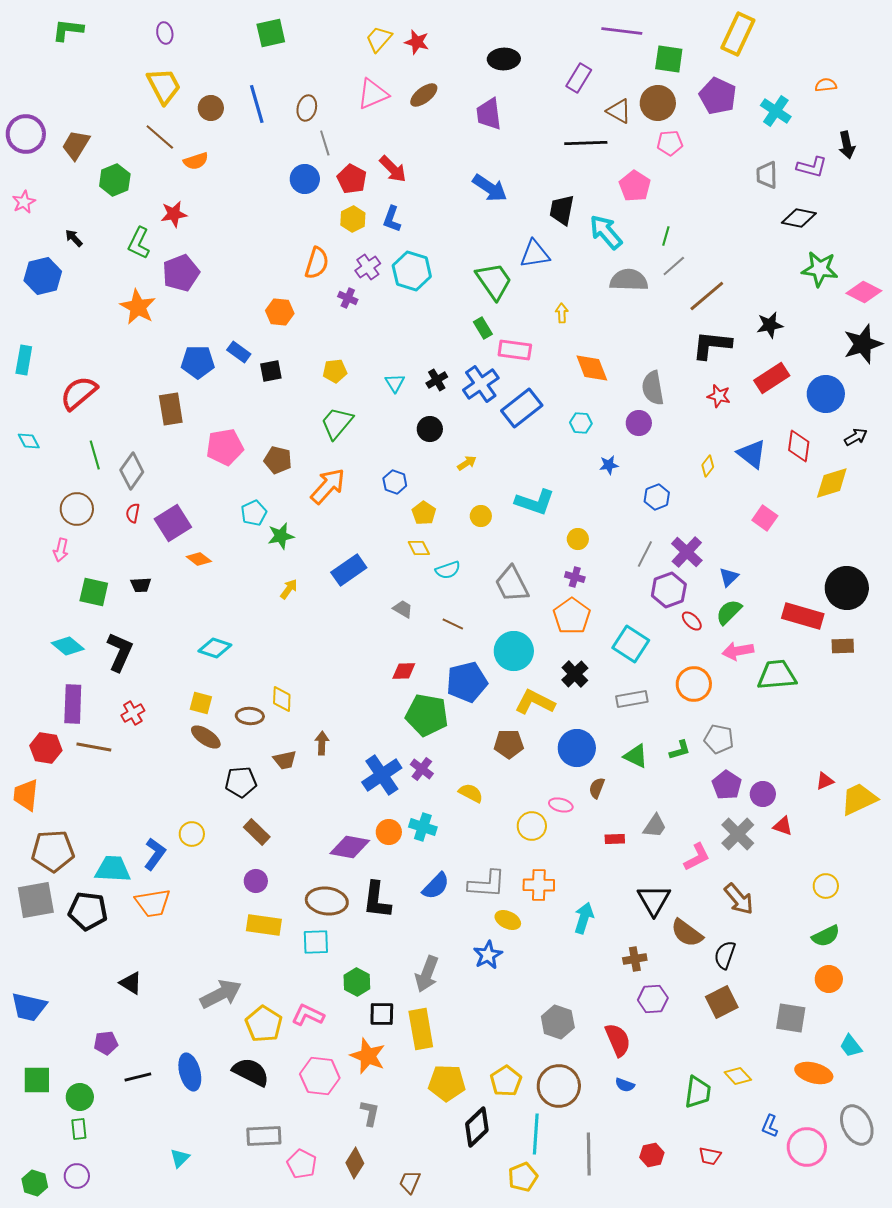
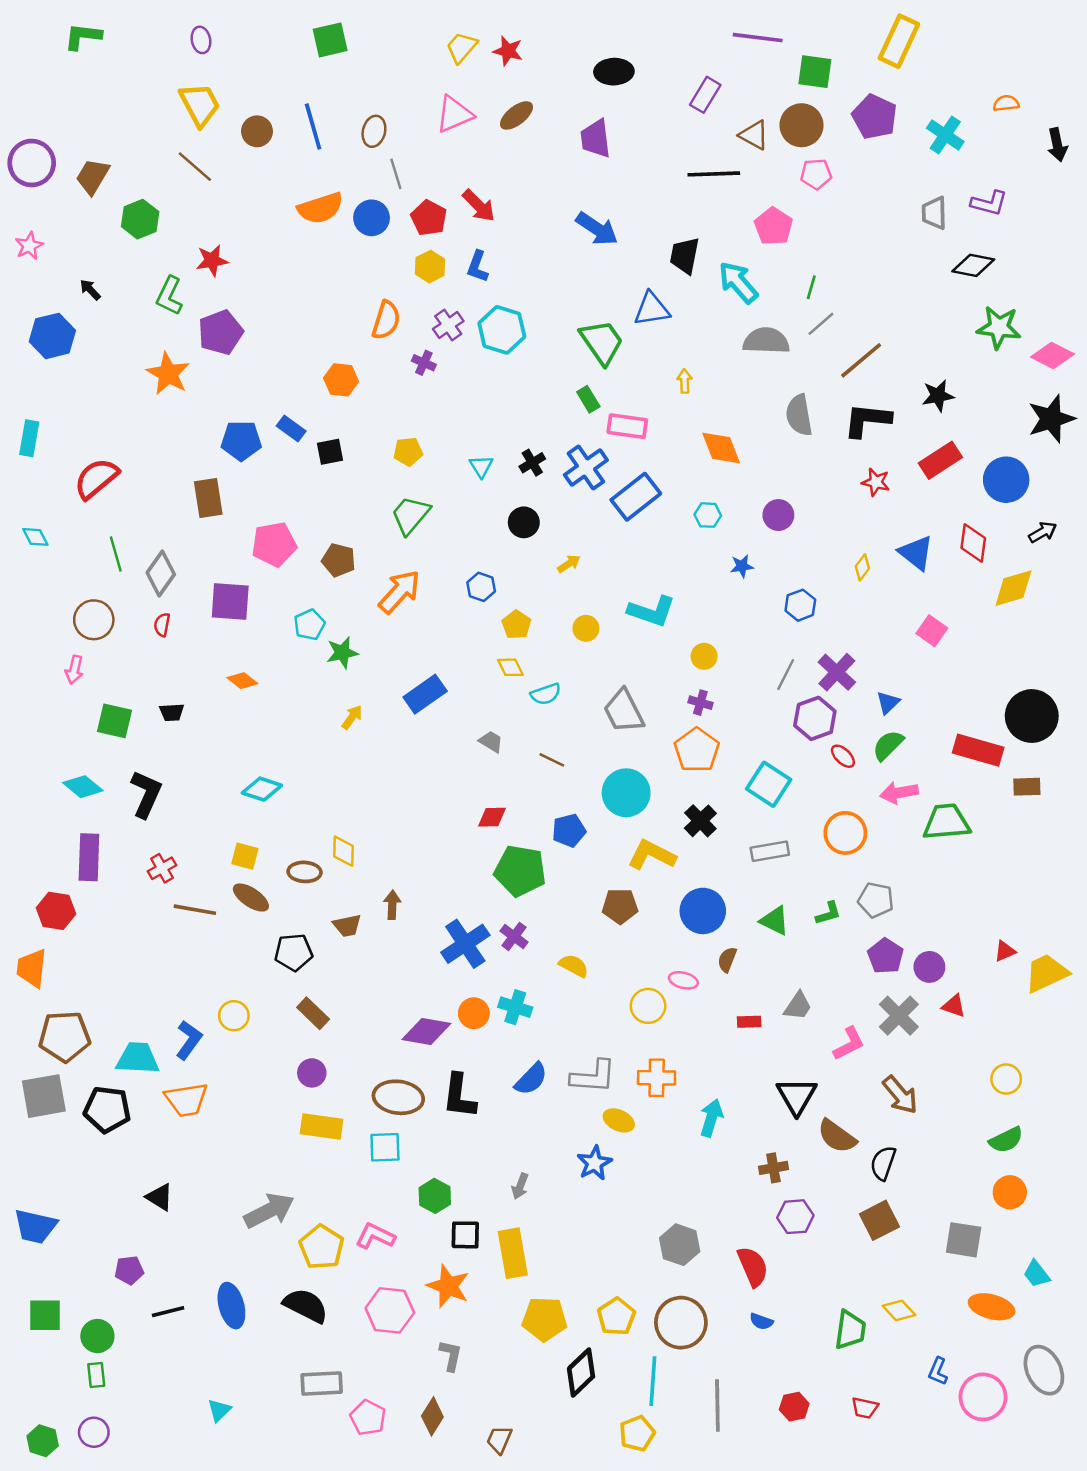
black arrow: (847, 145) -> (1057, 145), moved
orange semicircle: (196, 161) -> (320, 208), moved, size x1.5
gray semicircle: (653, 388) -> (799, 415), moved
purple square: (173, 523) -> (230, 602), moved, turned 36
blue pentagon: (467, 682) -> (569, 831), size x0.7
brown line: (94, 747) -> (195, 910), moved
gray arrow: (427, 974) -> (520, 1186), size x0.6

